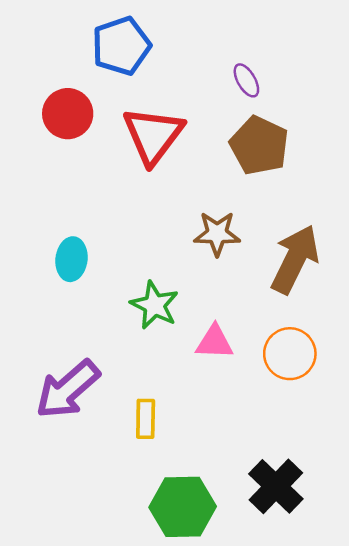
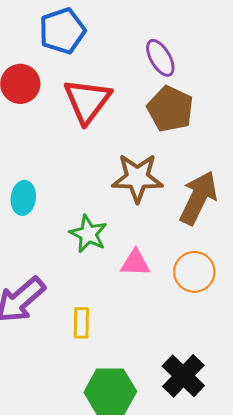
purple ellipse: (246, 80) -> (160, 58), size x1.4
brown star: (217, 234) -> (137, 178), size x1.4

